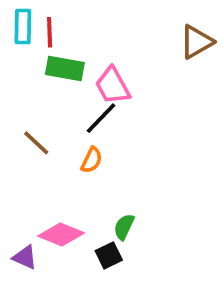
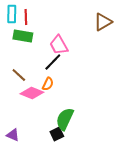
green rectangle: (65, 69) -> (23, 36), moved
green semicircle: (124, 227) -> (65, 119), size x1.6
pink diamond: (61, 234) -> (32, 93), moved

